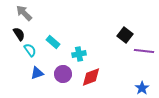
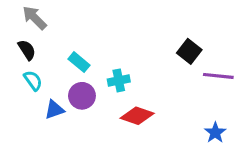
cyan semicircle: (30, 50) -> (33, 80), moved
purple circle: (63, 74) -> (82, 96), moved
red diamond: (91, 77) -> (137, 116), turned 40

